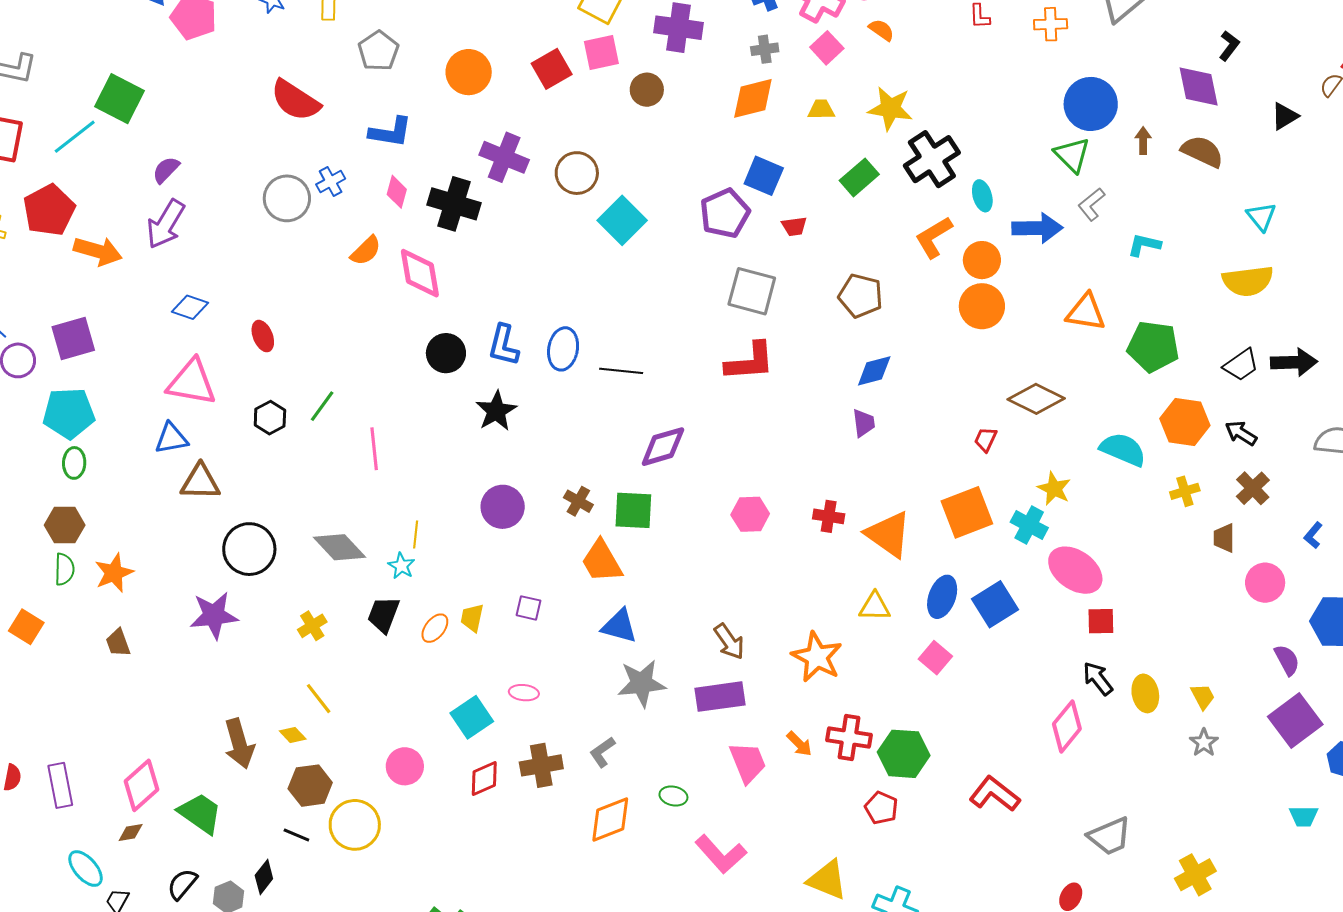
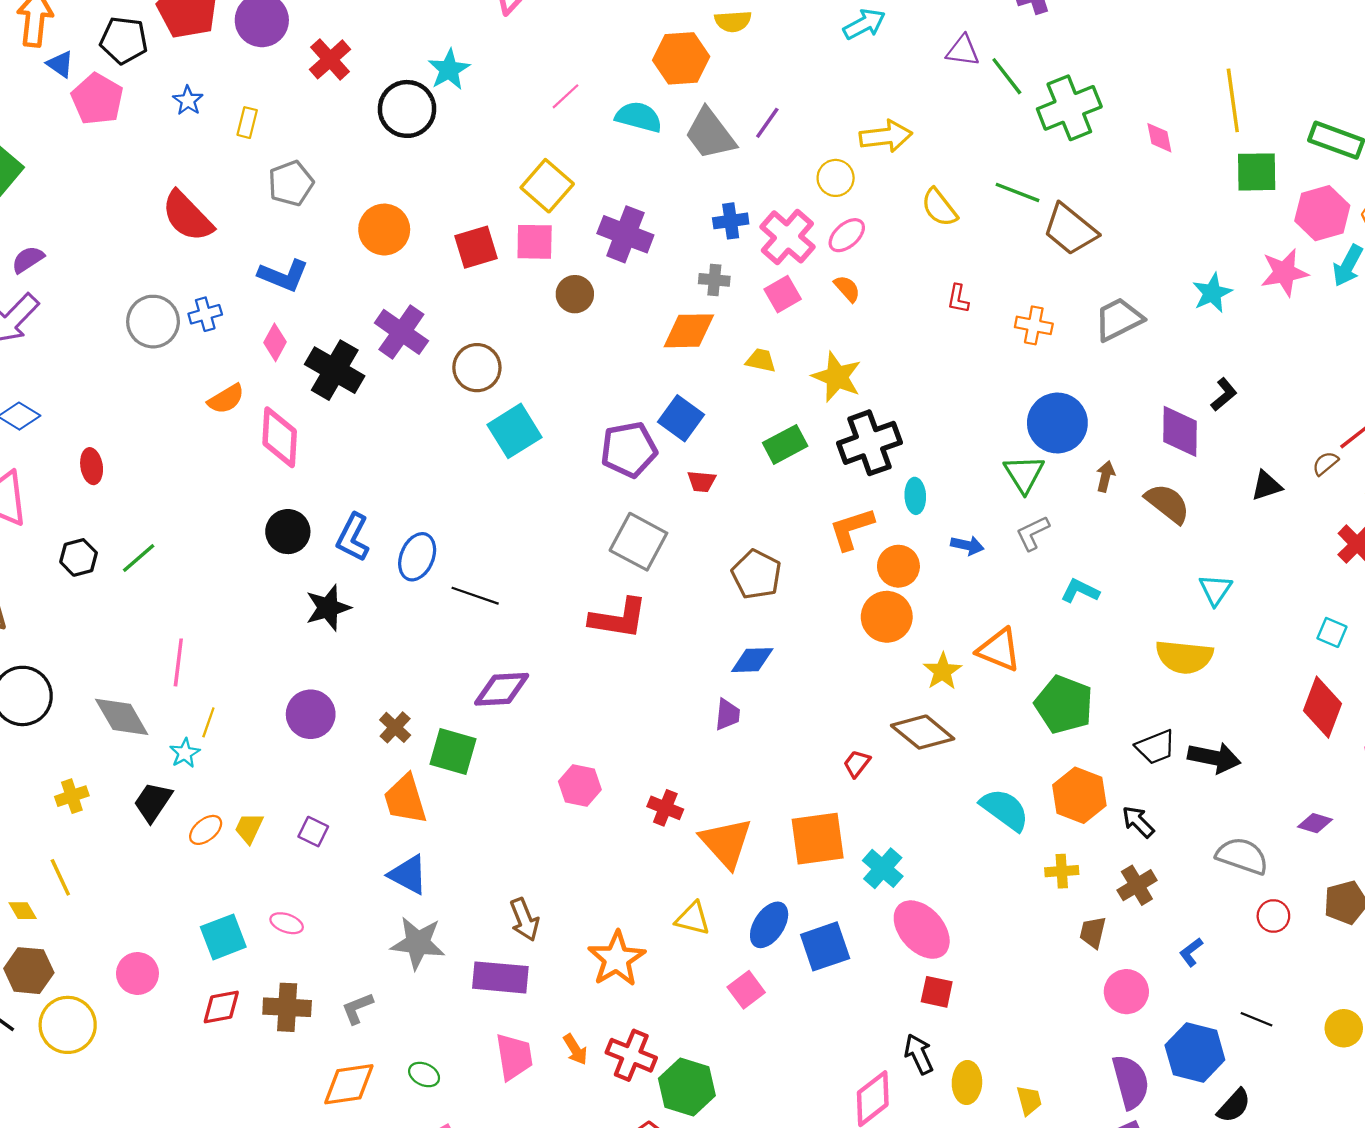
blue arrow: (1037, 228) -> (967, 545), size x0.6
pink line: (374, 449) -> (178, 662), moved
yellow star: (1054, 489) -> (943, 671), moved
purple semicircle: (1287, 660) -> (1131, 1082), size x1.5

